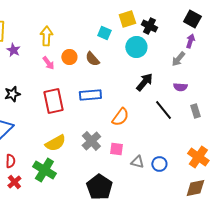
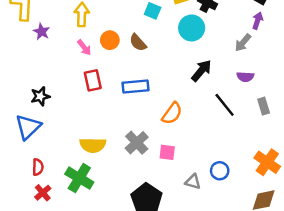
black star: (12, 94) -> (40, 96), moved
red rectangle: (53, 101) -> (93, 80), moved, size x0.7
yellow semicircle: (55, 143) -> (93, 145), turned 30
gray triangle: (137, 162) -> (193, 182), moved

